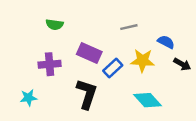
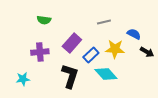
purple rectangle: (89, 53) -> (72, 43), turned -72
cyan diamond: (147, 100) -> (106, 74), moved

